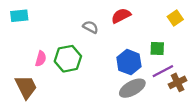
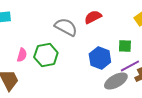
gray semicircle: (90, 27) -> (66, 27), size x1.6
gray ellipse: (132, 88) -> (116, 81), moved

